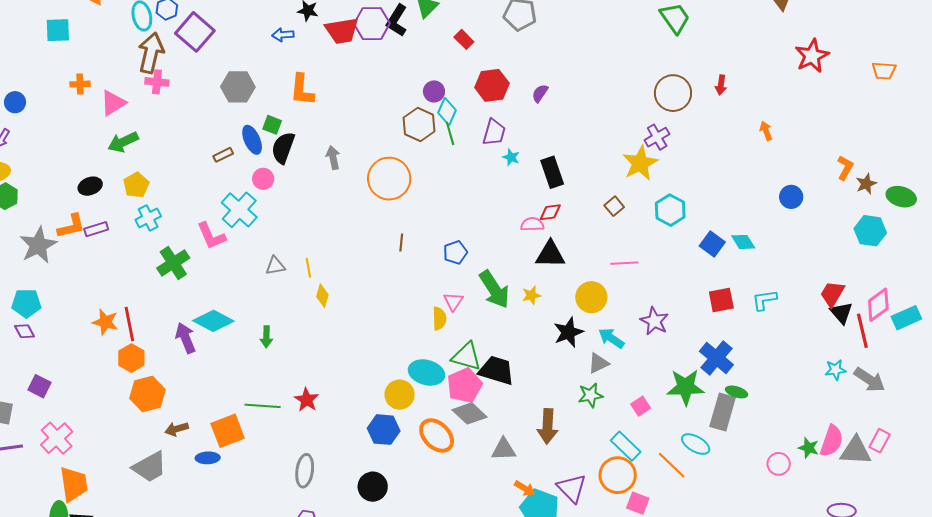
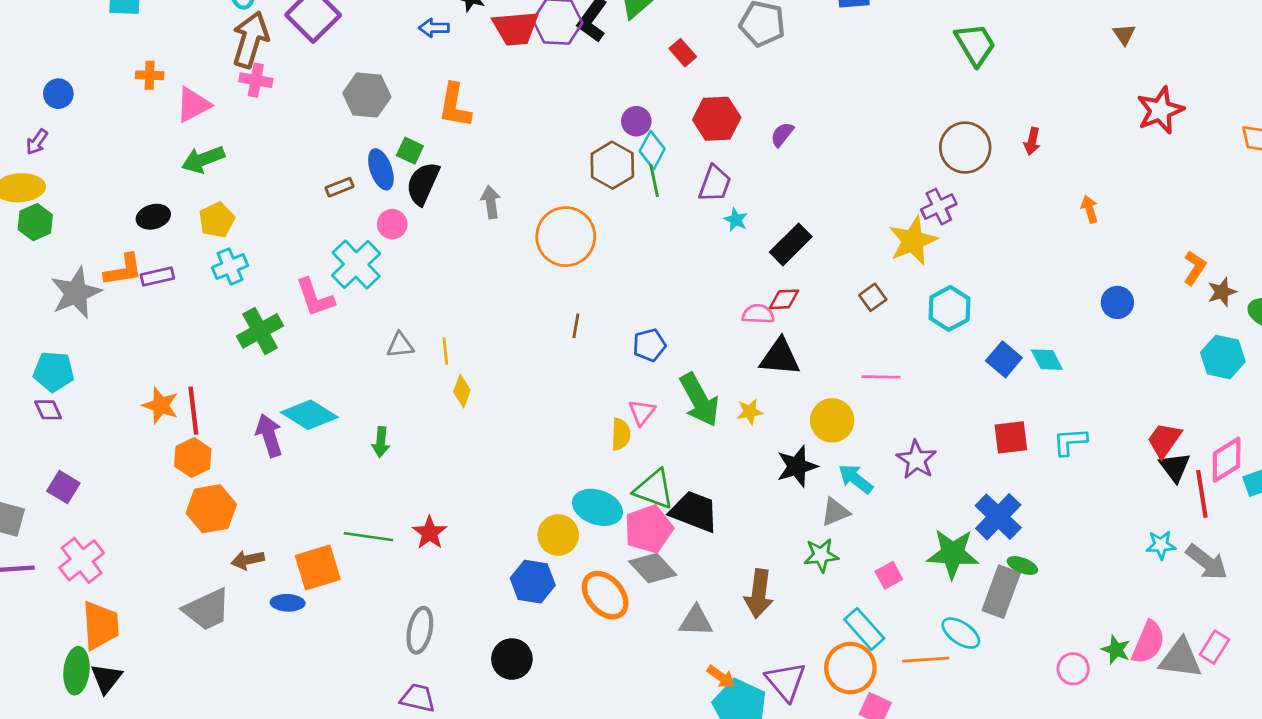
black rectangle: (552, 172) -> (791, 244), turned 60
orange line: (672, 465) -> (926, 660), turned -52

